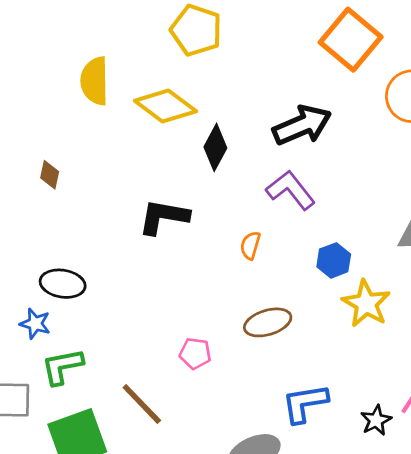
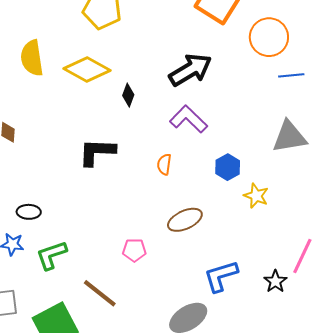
black diamond: (215, 147) -> (128, 95), size x0.7
black ellipse: (63, 284) -> (29, 212), size x0.7
yellow star: (366, 304) -> (256, 196), size x0.7
green L-shape: (62, 366) -> (51, 255), moved

